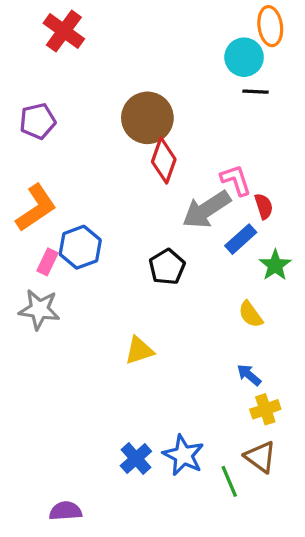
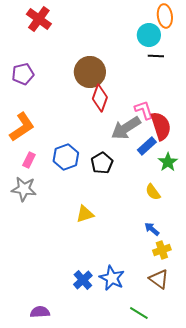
red semicircle: (264, 206) -> (161, 126), size x1.8
blue hexagon: (80, 247) -> (66, 157), moved
green line: (229, 481) -> (139, 313), moved, turned -36

